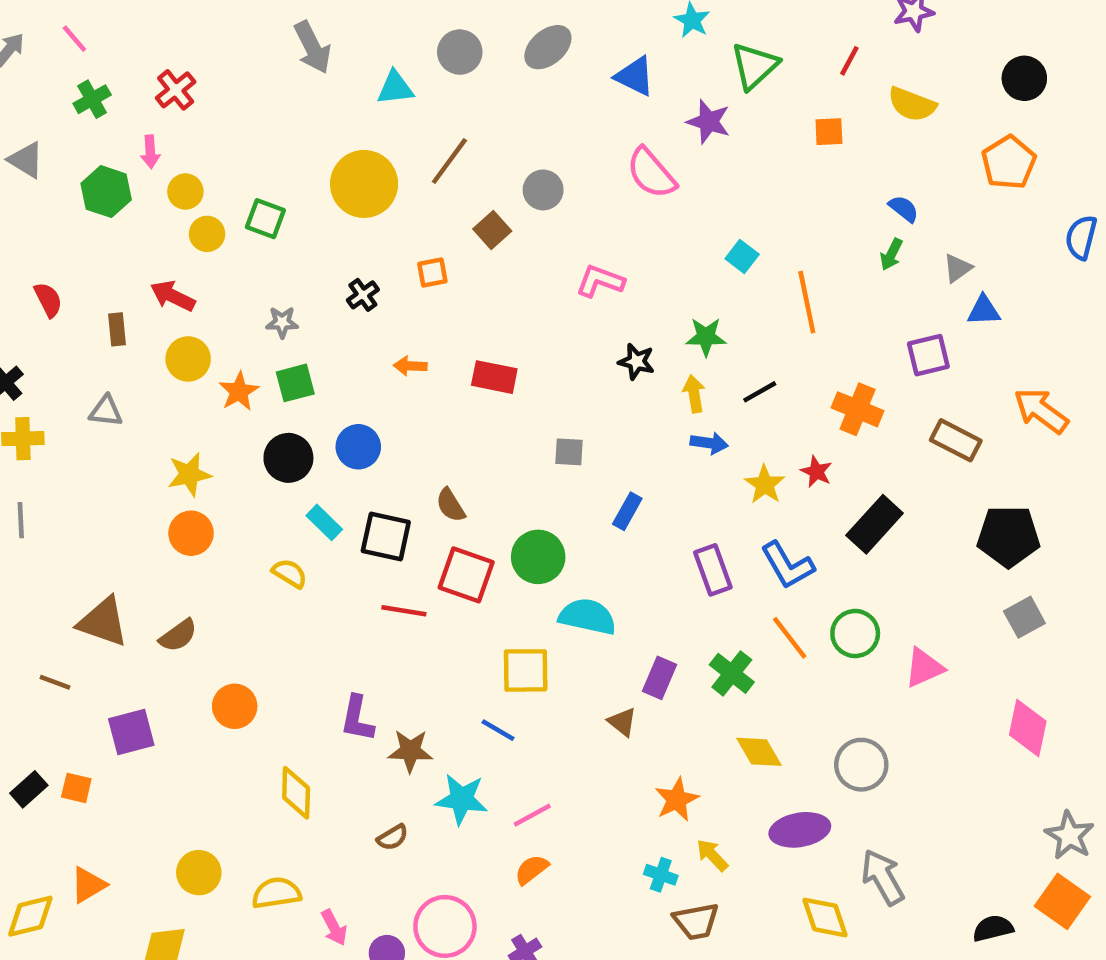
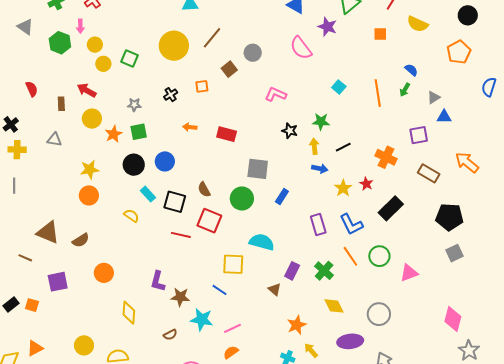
orange line: (807, 302) -> (378, 93), moved
gray square: (569, 452) -> (258, 169), size x1.6
green circle: (538, 557) -> (242, 198), moved
pink diamond: (1028, 728) -> (453, 319), moved

